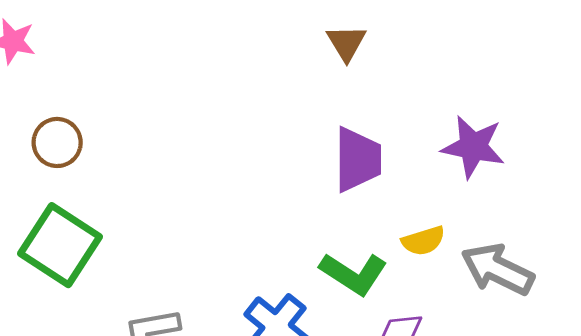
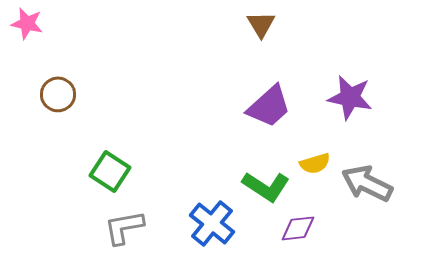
purple trapezoid: (358, 160) -> (269, 106), turned 48
green square: (60, 245) -> (110, 171), moved, size x0.7

